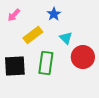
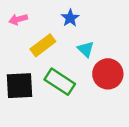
pink arrow: (14, 15) -> (18, 19), turned 32
green rectangle: (46, 63) -> (60, 82), turned -65

